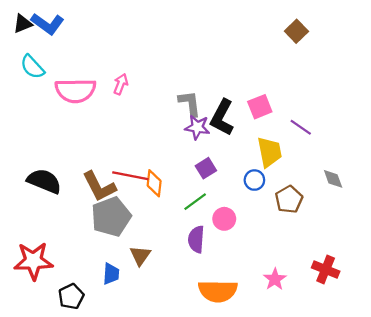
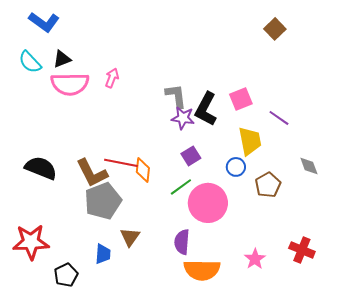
black triangle: (23, 24) -> (62, 59), moved
pink circle: (224, 219) -> (208, 203), size x1.8
purple semicircle: (196, 239) -> (182, 242), moved

